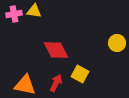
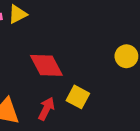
yellow triangle: (34, 11) -> (17, 14), turned -35

